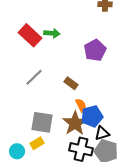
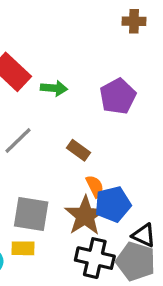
green arrow: (52, 33) -> (54, 88), moved
black triangle: (102, 133) -> (144, 235), moved, turned 42
yellow rectangle: (37, 143) -> (23, 248), turned 32

